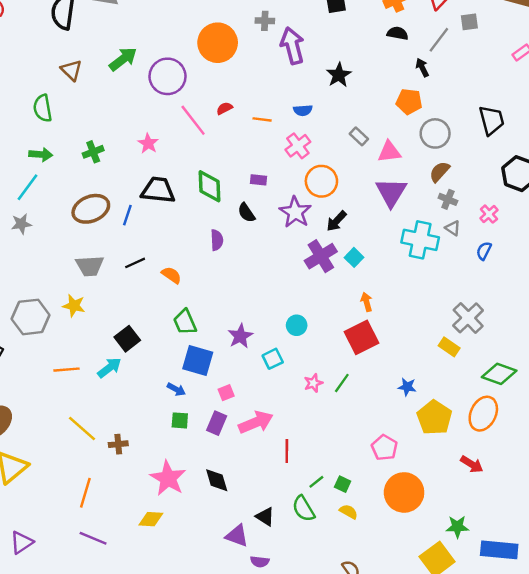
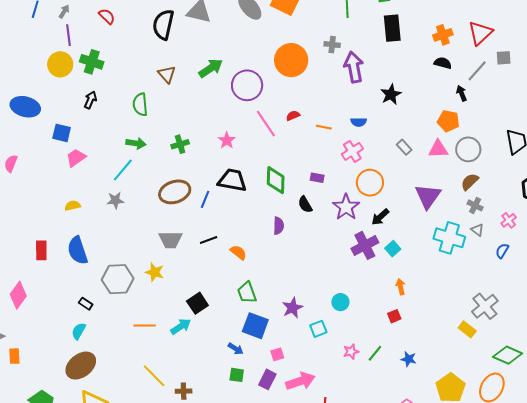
pink triangle: (389, 152) -> (438, 149), moved
red square: (362, 337) -> (394, 316), size x0.5
blue star: (407, 387) -> (409, 359), moved

